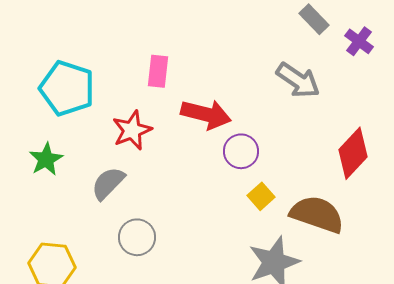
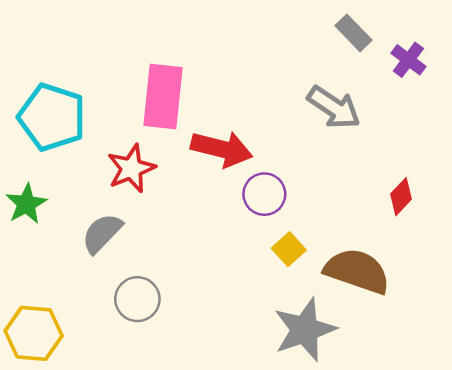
pink rectangle: (158, 71) -> (163, 96), size x1.6
red diamond: (353, 153) -> (401, 197), size x0.6

